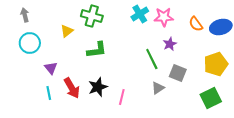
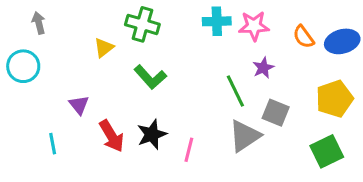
cyan cross: (140, 14) -> (217, 21), turned 30
cyan circle: (30, 43) -> (23, 66), moved
green L-shape: (97, 50) -> (150, 77), turned 55
gray triangle: (158, 88) -> (245, 136), size x1.6
cyan line: (49, 93) -> (53, 144), moved

